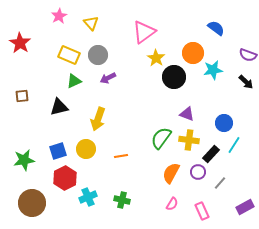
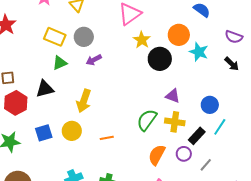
cyan star: (213, 70) -> (199, 52), turned 30
red hexagon: (65, 178) -> (16, 103), moved

